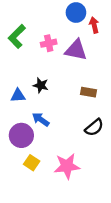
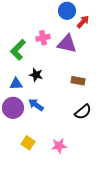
red arrow: (94, 25) -> (83, 22), turned 56
green L-shape: (17, 36) -> (18, 50), moved
purple circle: (21, 135) -> (13, 108), moved
pink star: (67, 166) -> (59, 146), size x0.7

